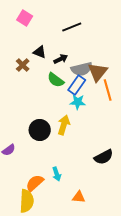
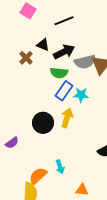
black line: (72, 27) -> (64, 21), moved
black arrow: (61, 59) -> (64, 52), size x1.5
green semicircle: (56, 80) -> (59, 73), turned -30
blue rectangle: (77, 85) -> (64, 91), moved

